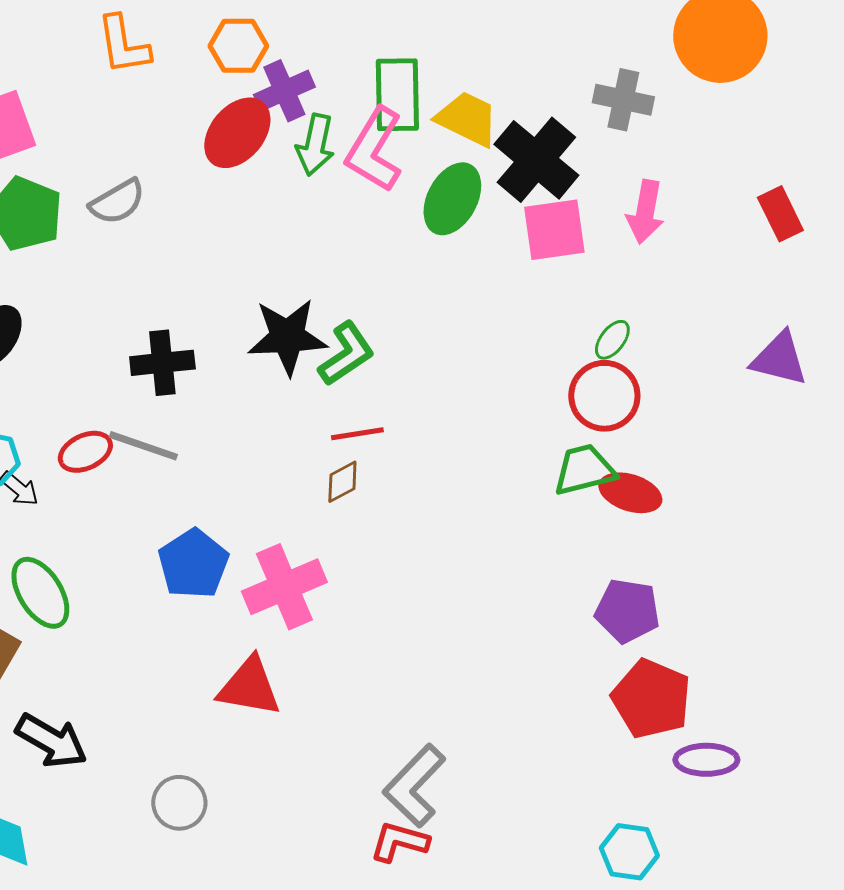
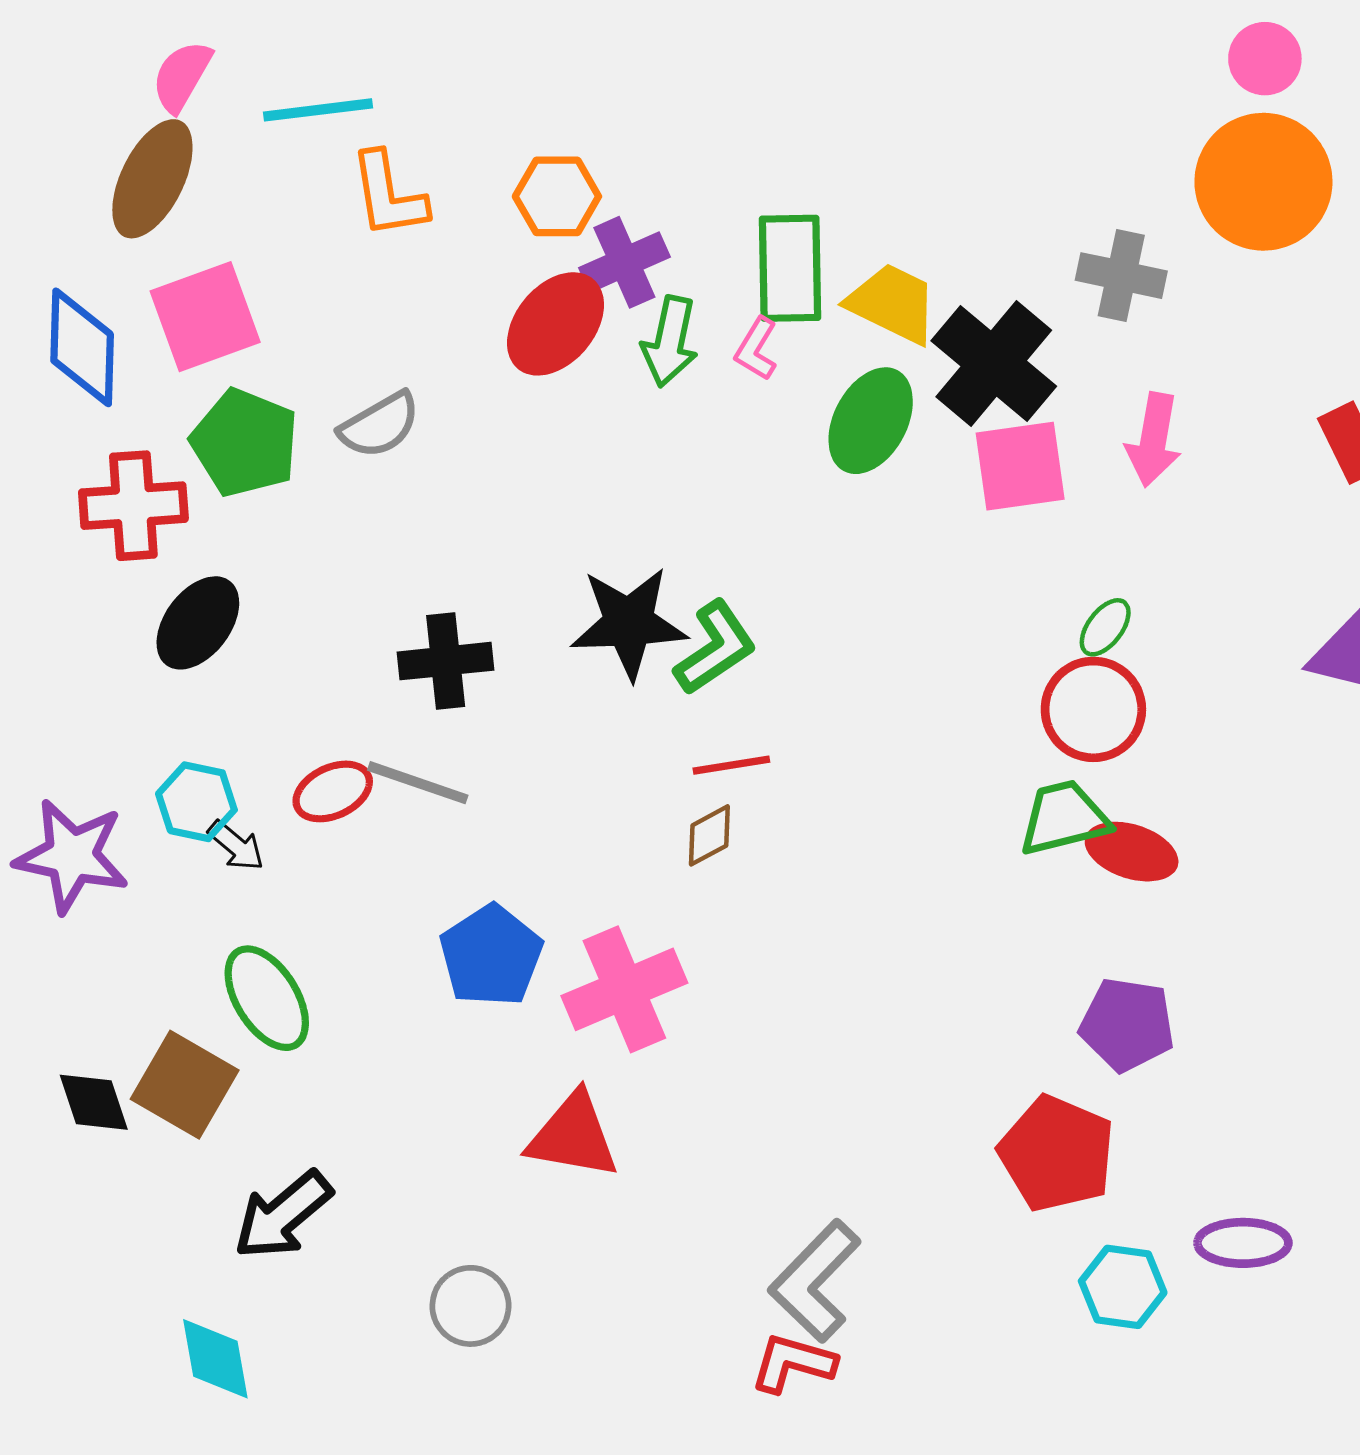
pink L-shape: (374, 150) -> (756, 349), size x0.5
red pentagon: (651, 699) -> (1057, 1154), moved
black arrow: (51, 741) -> (283, 1215), turned 110
cyan hexagon: (629, 852) -> (1123, 1287), moved

